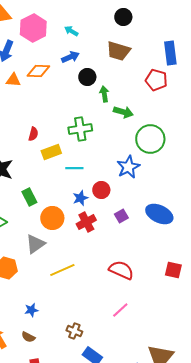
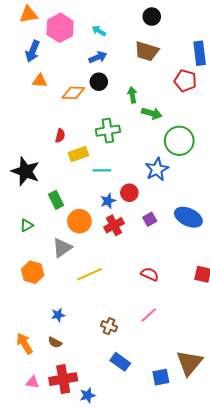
orange diamond: (38, 71) -> (73, 93), moved
black circle: (87, 77) -> (99, 82), moved
red semicircle: (121, 270) -> (150, 274), size x0.7
brown cross: (74, 331) -> (109, 326), moved

